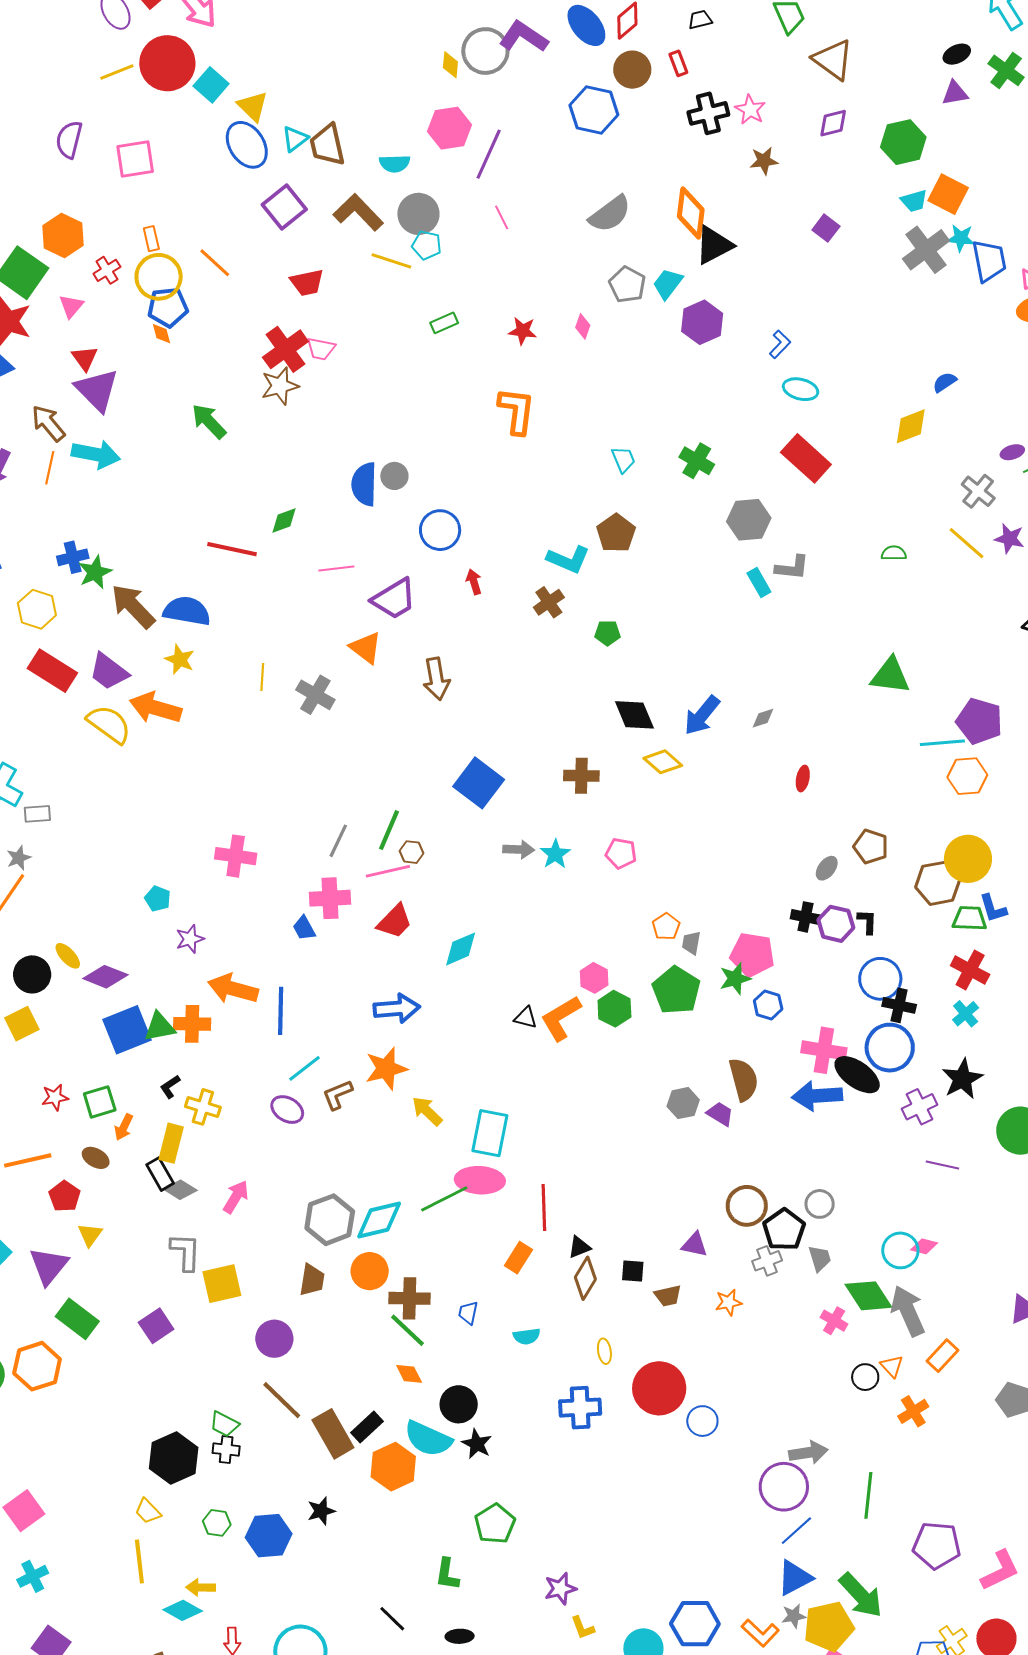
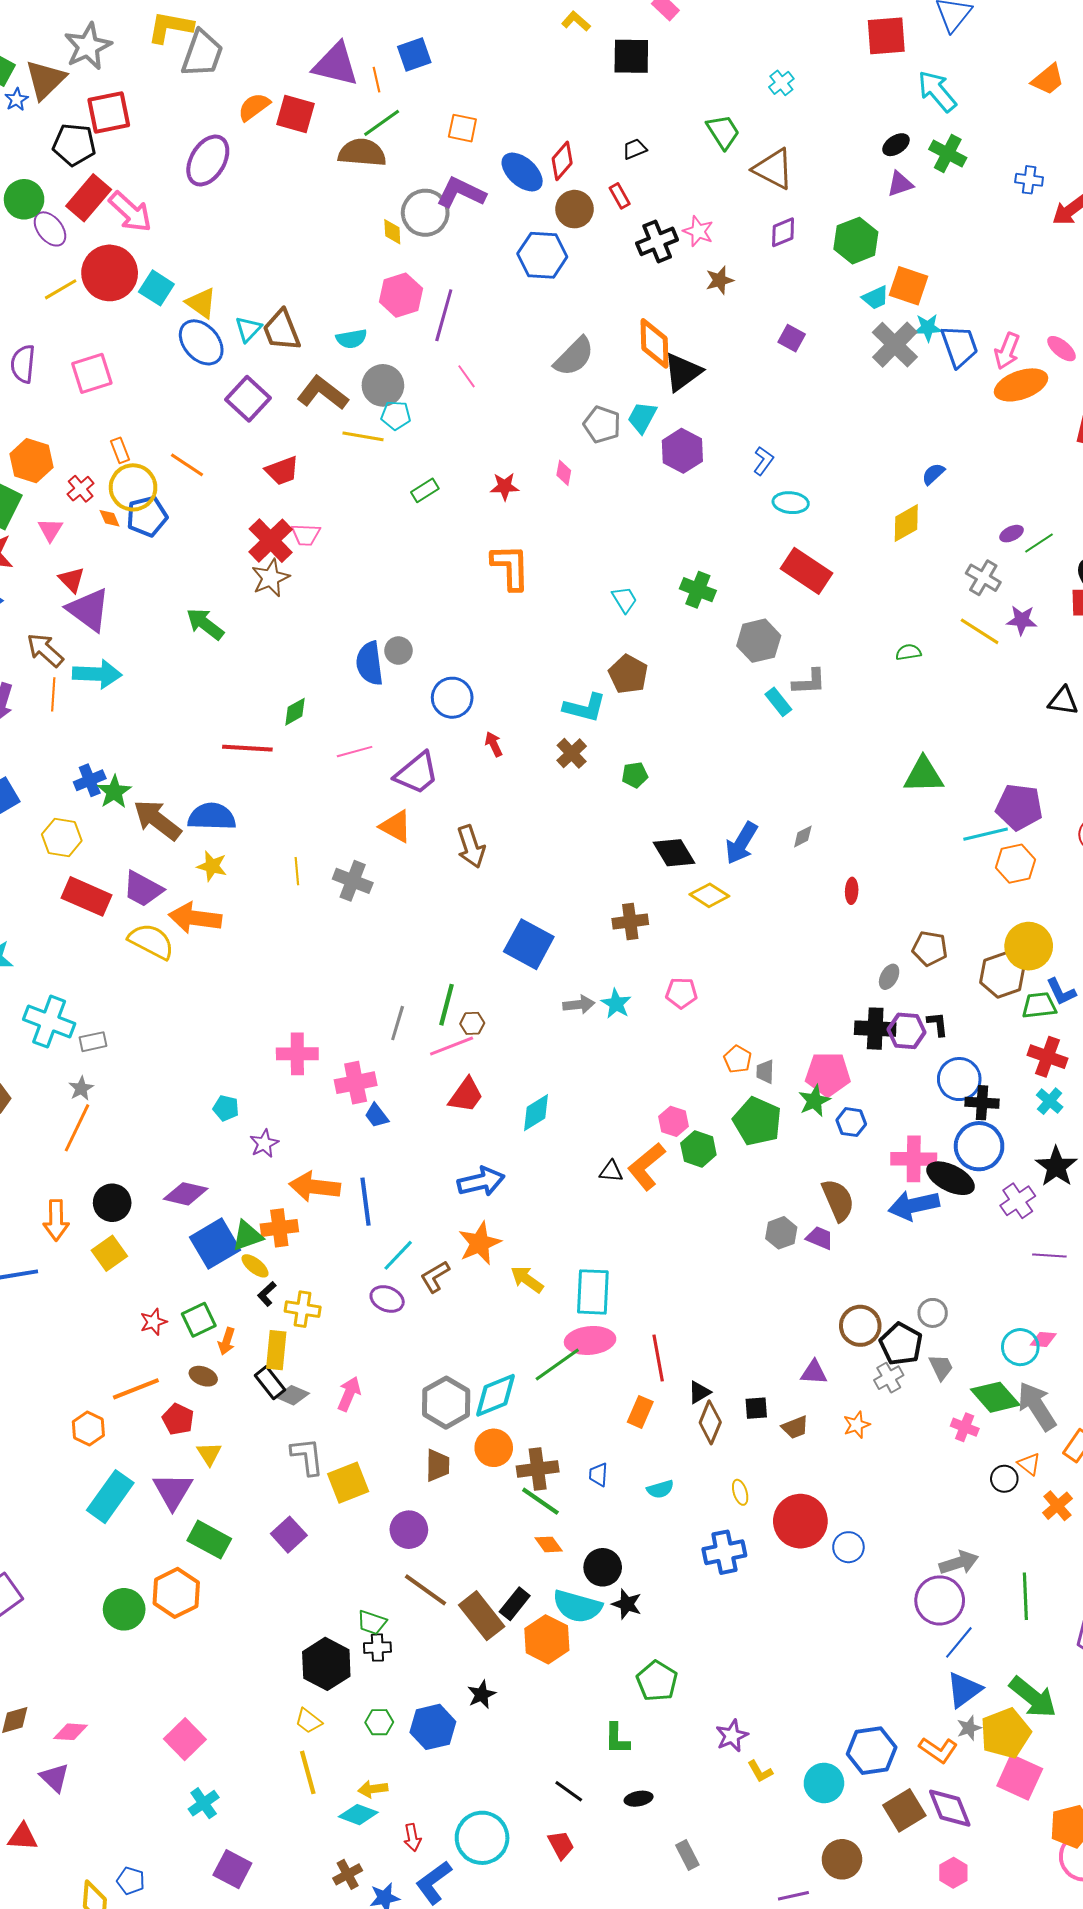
orange diamond: (161, 334) -> (110, 518), moved
pink cross: (330, 898) -> (356, 1083), moved
black cross: (805, 917) -> (875, 1029), size x1.4
yellow ellipse: (68, 956) -> (255, 1266), moved

